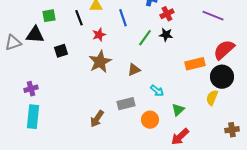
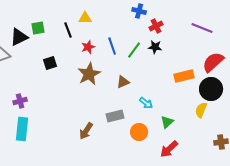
blue line: (123, 18) -> (112, 46), moved
black triangle: (35, 35) -> (19, 37), moved, turned -30

